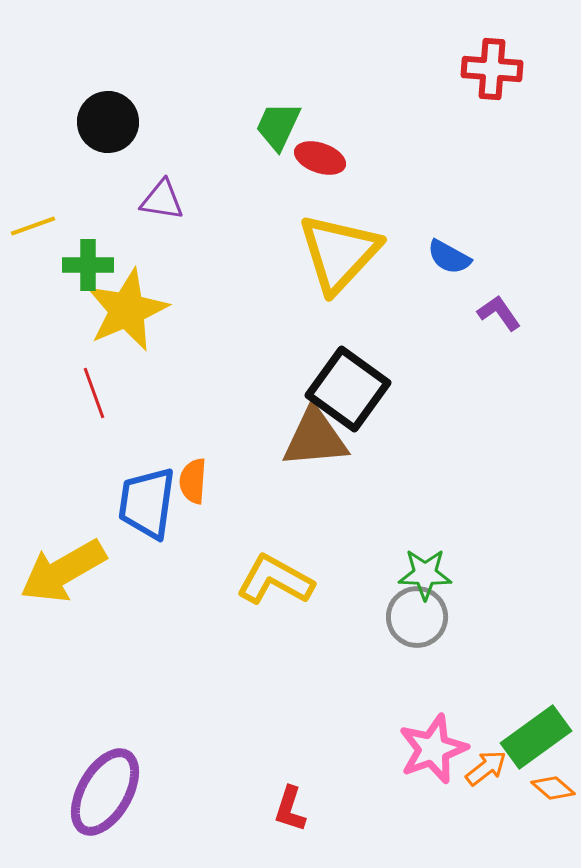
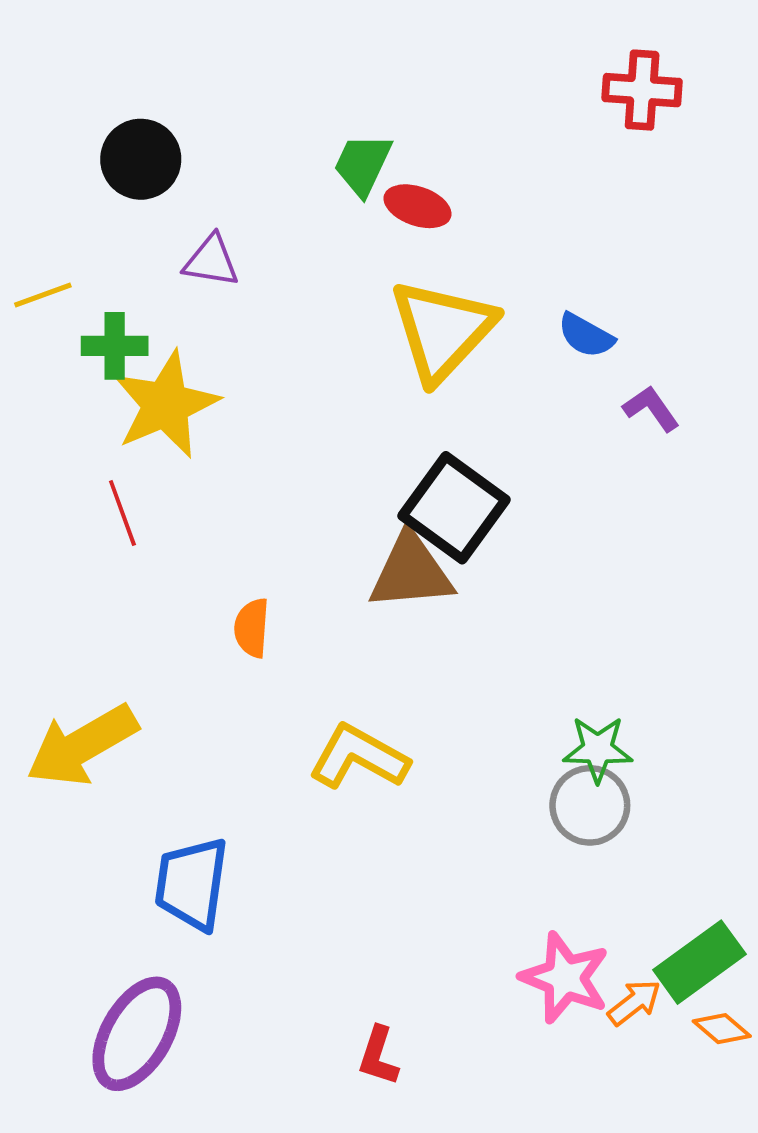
blue trapezoid: (147, 503) -> (192, 884), moved
green star: (425, 574) -> (598, 749), moved
gray circle: (417, 617) -> (590, 805), moved
pink star: (433, 749) -> (565, 978), turned -30

